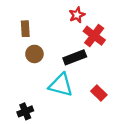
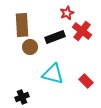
brown rectangle: (25, 29) -> (22, 25), size x1.6
black rectangle: (75, 57) -> (55, 37), moved

